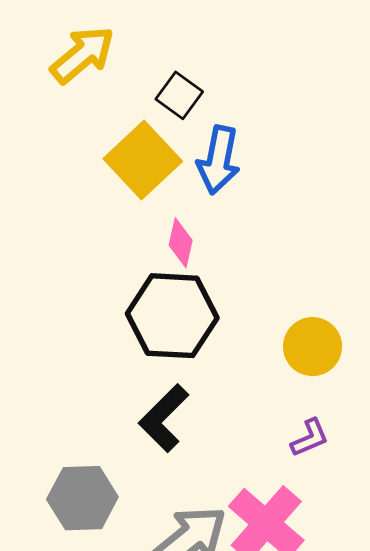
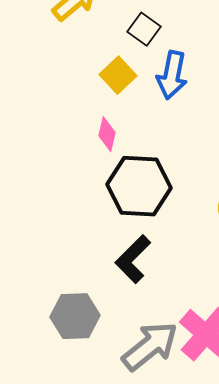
yellow square: (143, 160) -> (118, 75), size x0.7
pink diamond: (181, 243) -> (107, 134), moved

